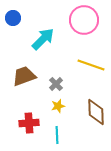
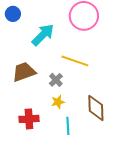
yellow line: (91, 65) -> (75, 61), moved
cyan line: (57, 135) -> (68, 126), moved

